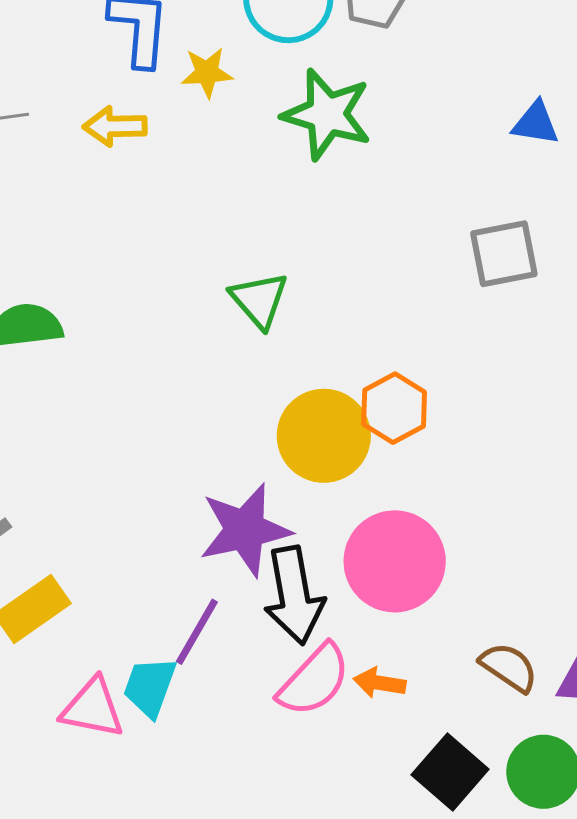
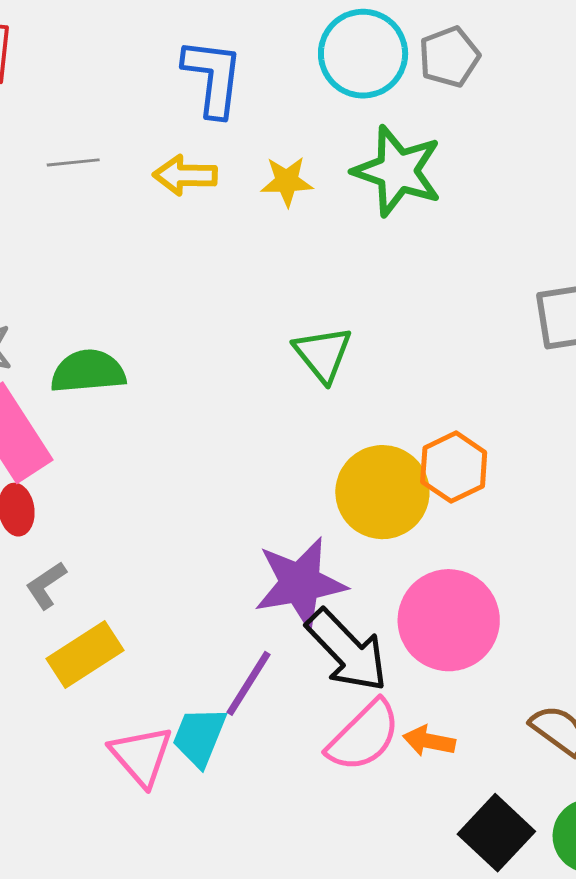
yellow star: (207, 73) -> (287, 181), moved
black arrow: (294, 595) -> (347, 650), turned -36
pink triangle: (93, 708) -> (141, 756), turned 36

